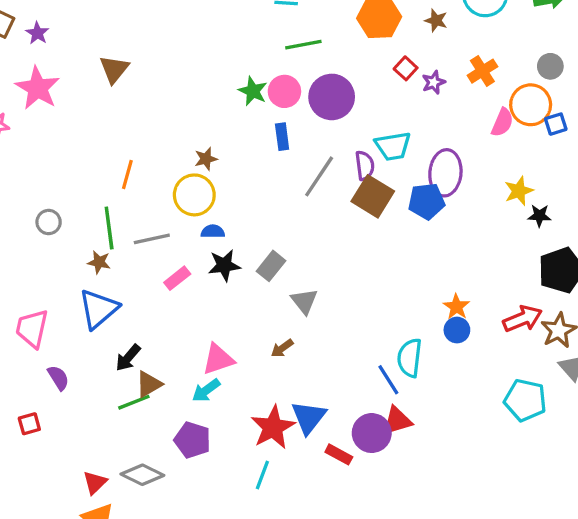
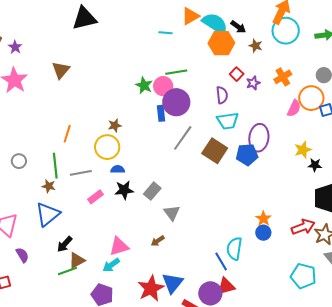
green line: (303, 45) -> (176, 72), moved
purple circle: (332, 97) -> (176, 102), moved
purple semicircle: (365, 165) -> (222, 95), moved

